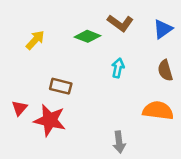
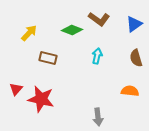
brown rectangle: (61, 86) -> (48, 58), moved
orange semicircle: (158, 110) -> (130, 91), size x0.7

